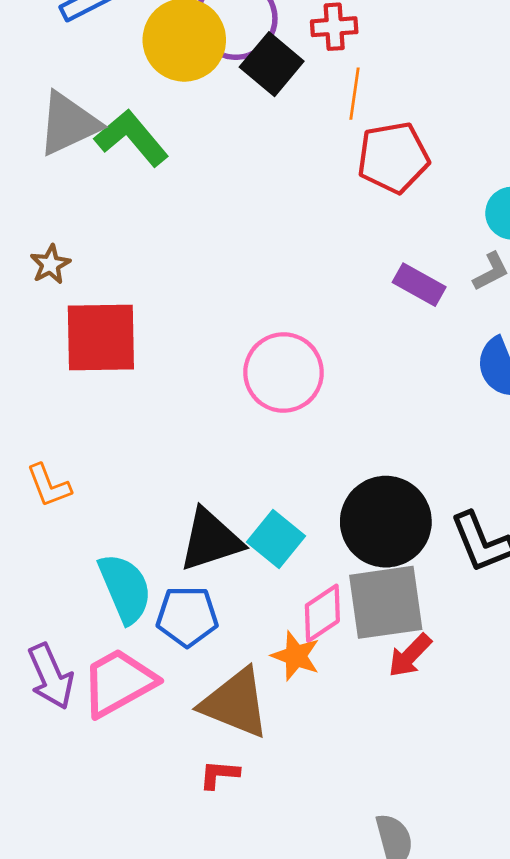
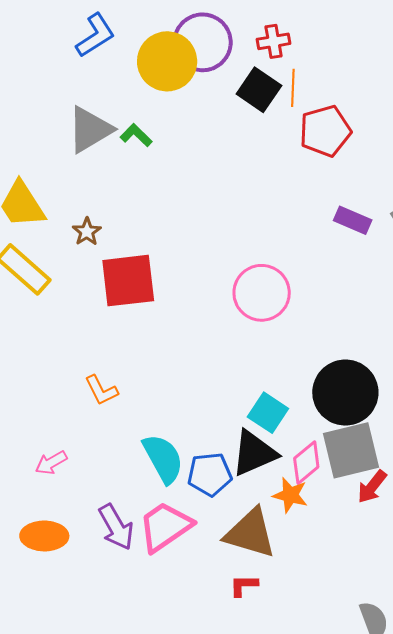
black square: (272, 64) -> (259, 90), moved
green L-shape: (132, 138) -> (136, 135), size x0.6
black triangle: (211, 540) -> (254, 453), moved

